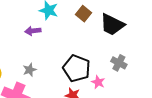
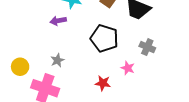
black pentagon: (77, 68) -> (104, 38), moved

